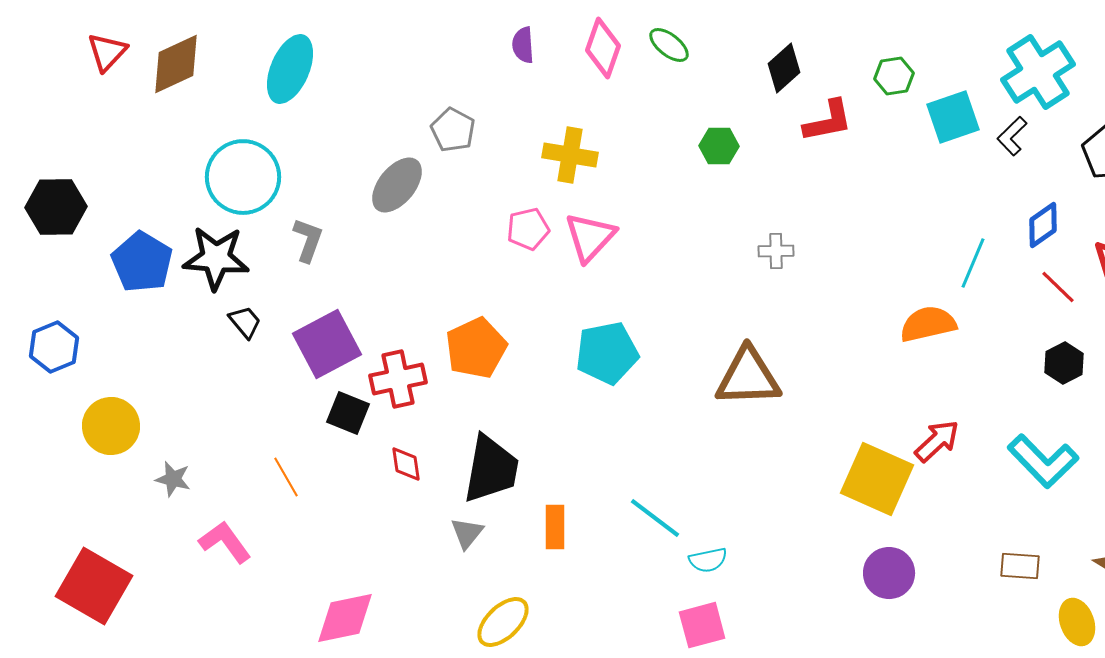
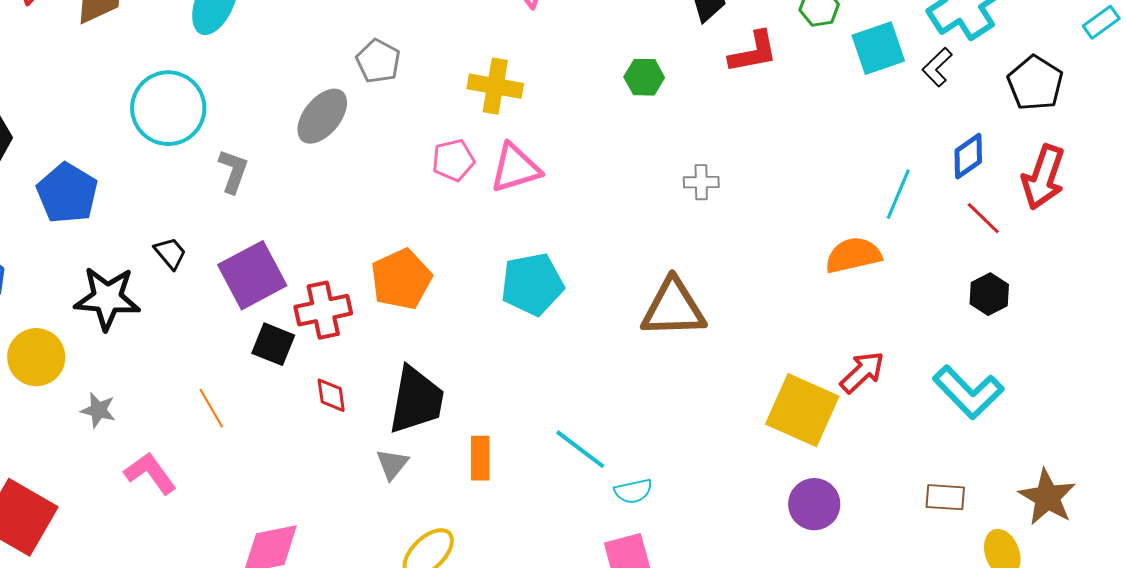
pink triangle: (590, 237) -> (515, 168), turned 30
black star: (216, 258) -> (107, 298), moved

